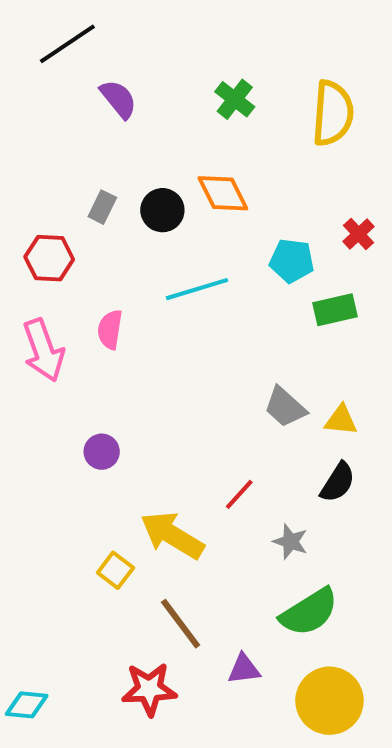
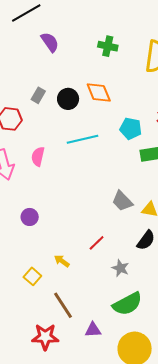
green cross: (235, 99) -> (108, 46), turned -30
yellow arrow: (172, 535) -> (62, 261), size x0.5

